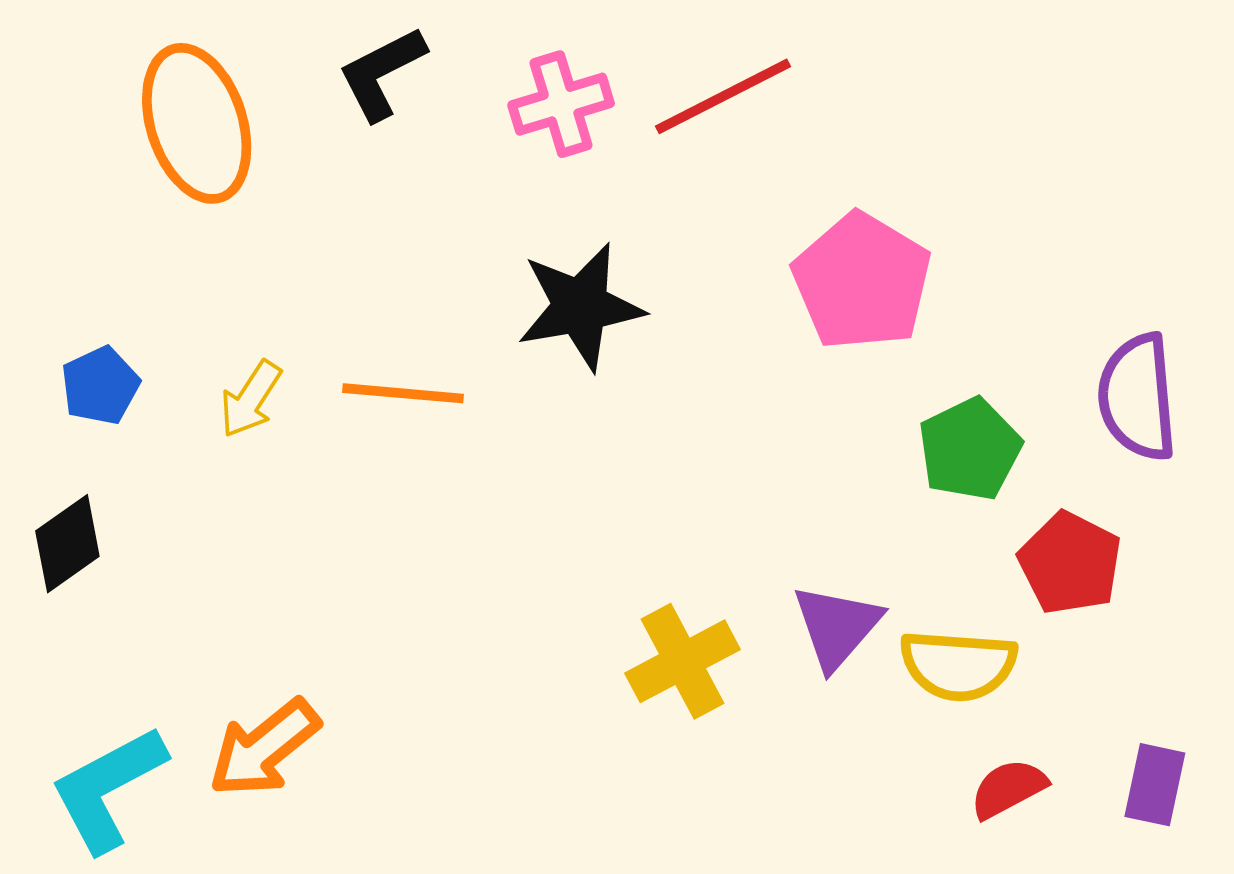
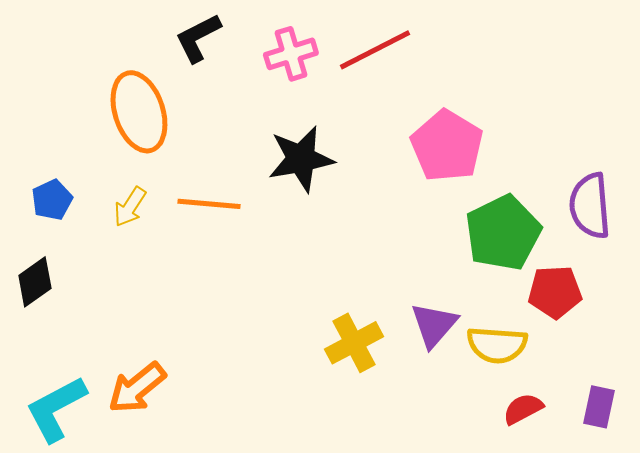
orange ellipse: (197, 123) -> (139, 112), moved
green pentagon: (970, 449) -> (503, 233), size x1.4
red pentagon: (1070, 563) -> (555, 292), turned -30

